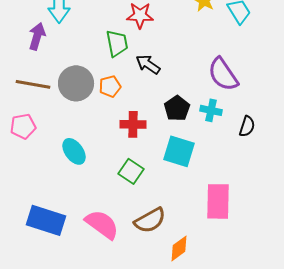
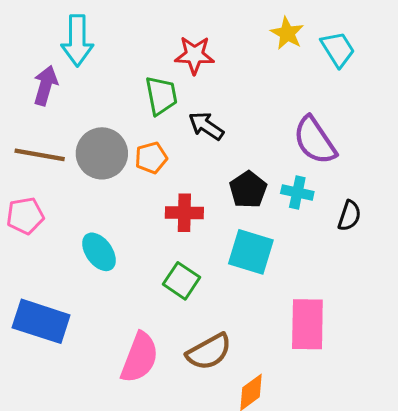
blue rectangle: (46, 220) -> (41, 321), moved
pink semicircle: (102, 224) -> (140, 358), turned 75

